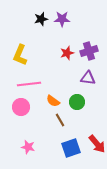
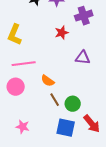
purple cross: (89, 51) -> (84, 16), moved
green circle: (77, 102) -> (73, 104), moved
blue square: (71, 148) -> (66, 128), turned 30

